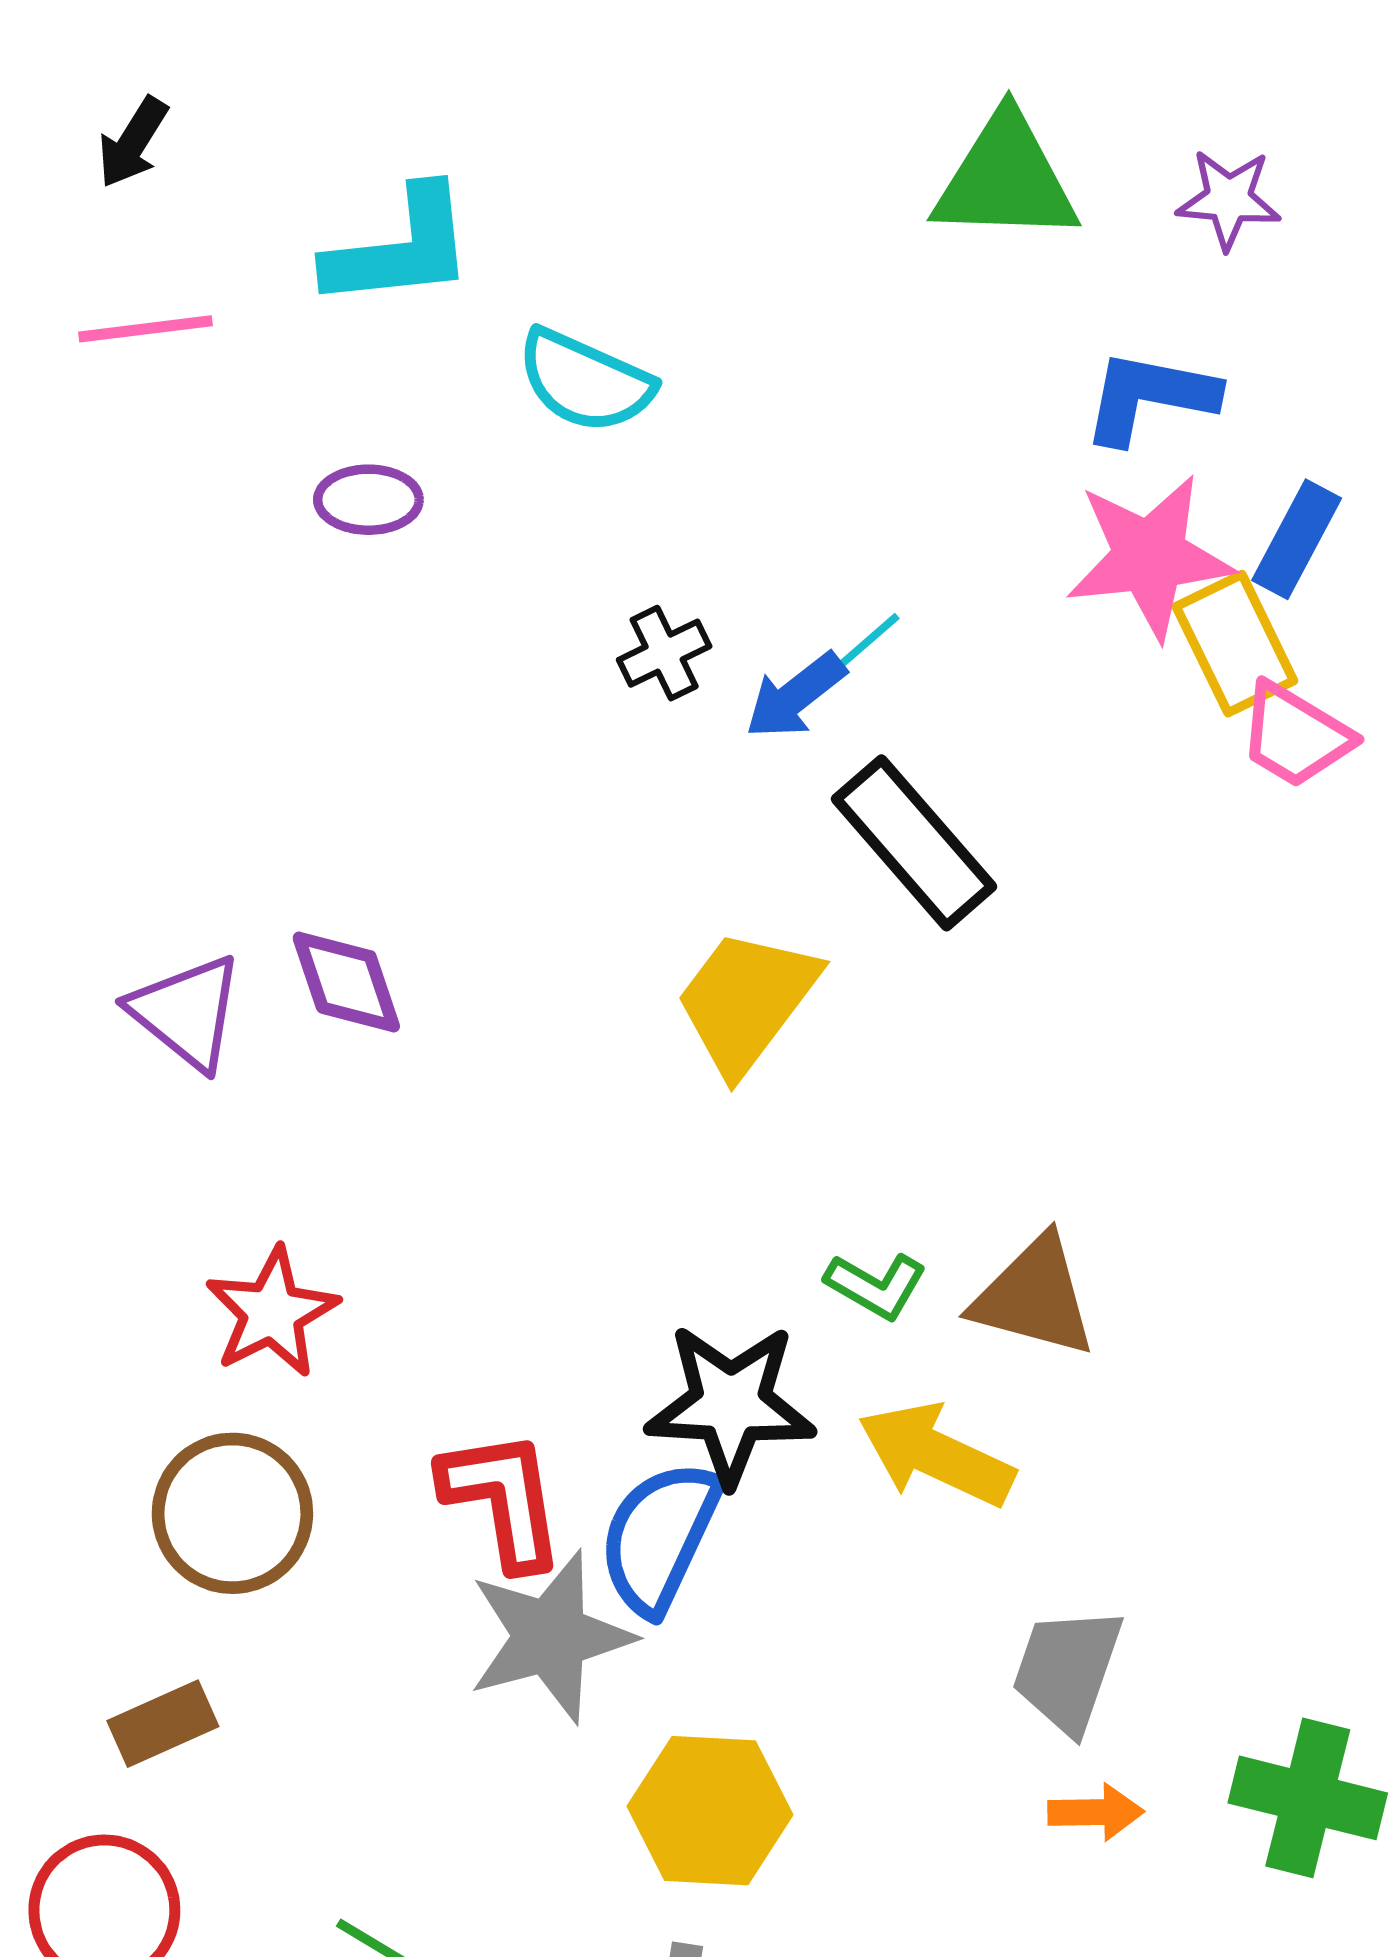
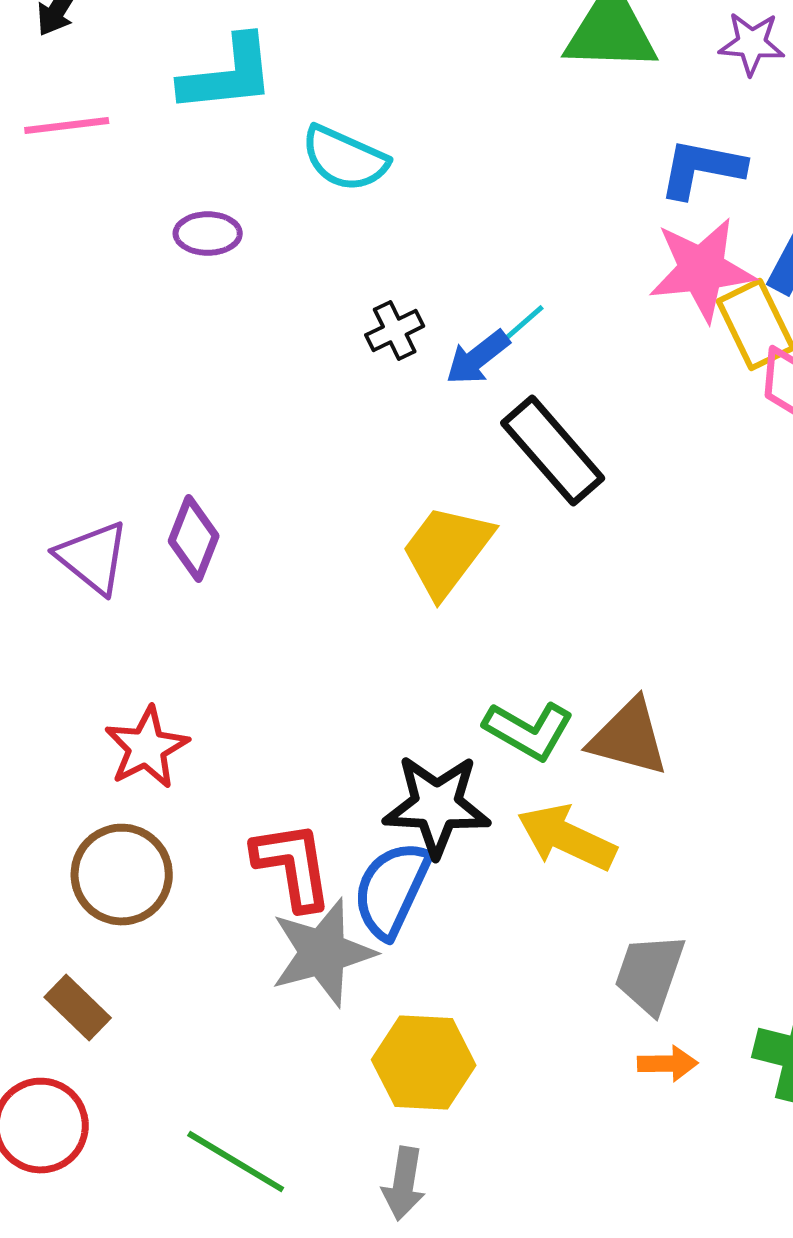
purple diamond: (346, 982) -> (194, 539), turned 40
green L-shape: (876, 1286) -> (529, 731), size x1.4
brown rectangle: (163, 1724) -> (78, 1008), turned 68

